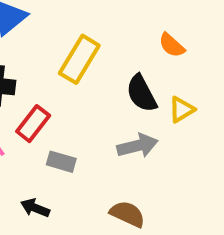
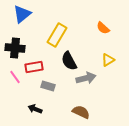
black semicircle: (142, 93) -> (69, 61), moved
red rectangle: (33, 124) -> (34, 67), turned 42

